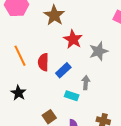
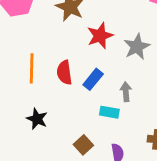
red star: (73, 39) -> (100, 36), turned 30
orange line: (20, 56) -> (32, 68), turned 35

